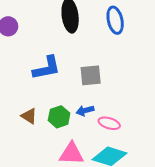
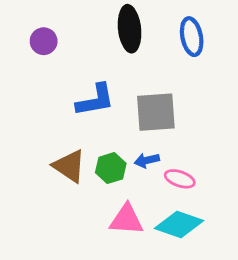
gray square: (91, 75) -> (156, 112), size x1.4
brown triangle: (29, 116) -> (69, 166), size x1.5

